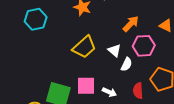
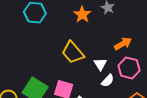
yellow trapezoid: (84, 47) -> (73, 52), turned 75

